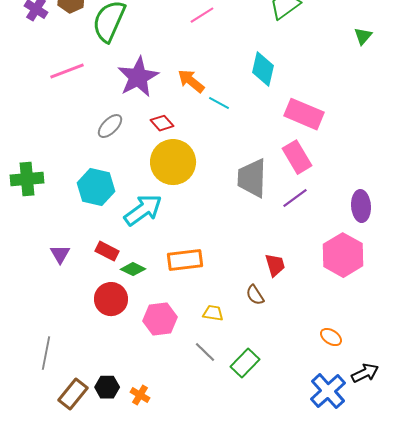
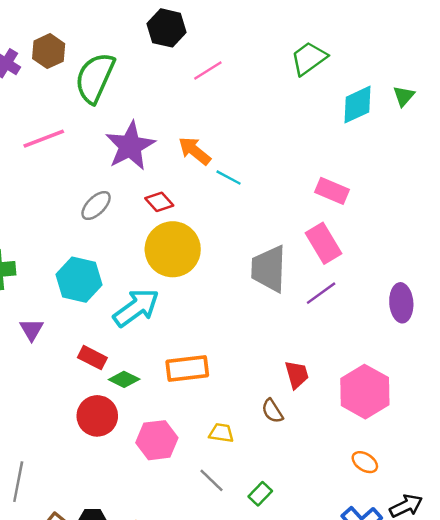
cyan diamond: (263, 69) -> (358, 105), moved, turned 52
pink rectangle: (304, 114) -> (332, 191), size x0.7
purple triangle: (60, 254) -> (32, 330), moved
pink hexagon: (343, 255) -> (365, 392), moved
green rectangle: (245, 363) -> (260, 494), size x0.7

